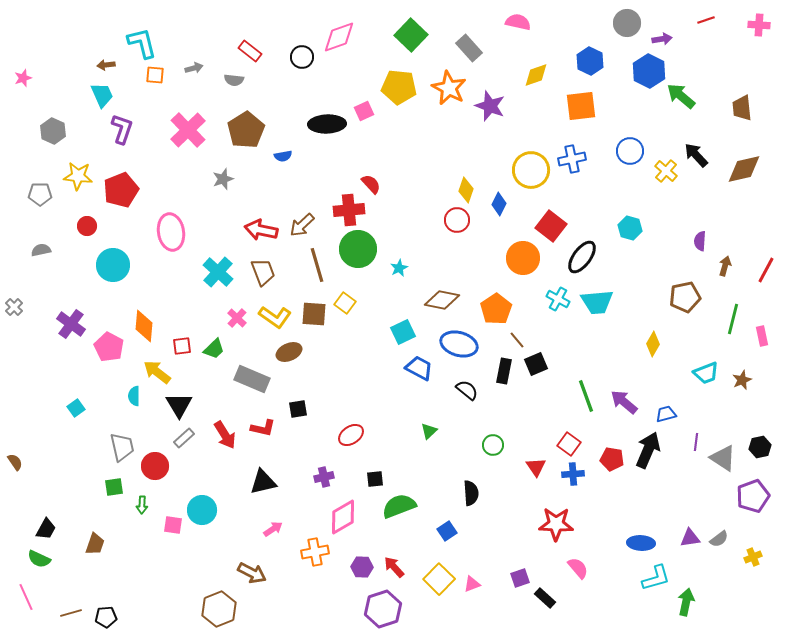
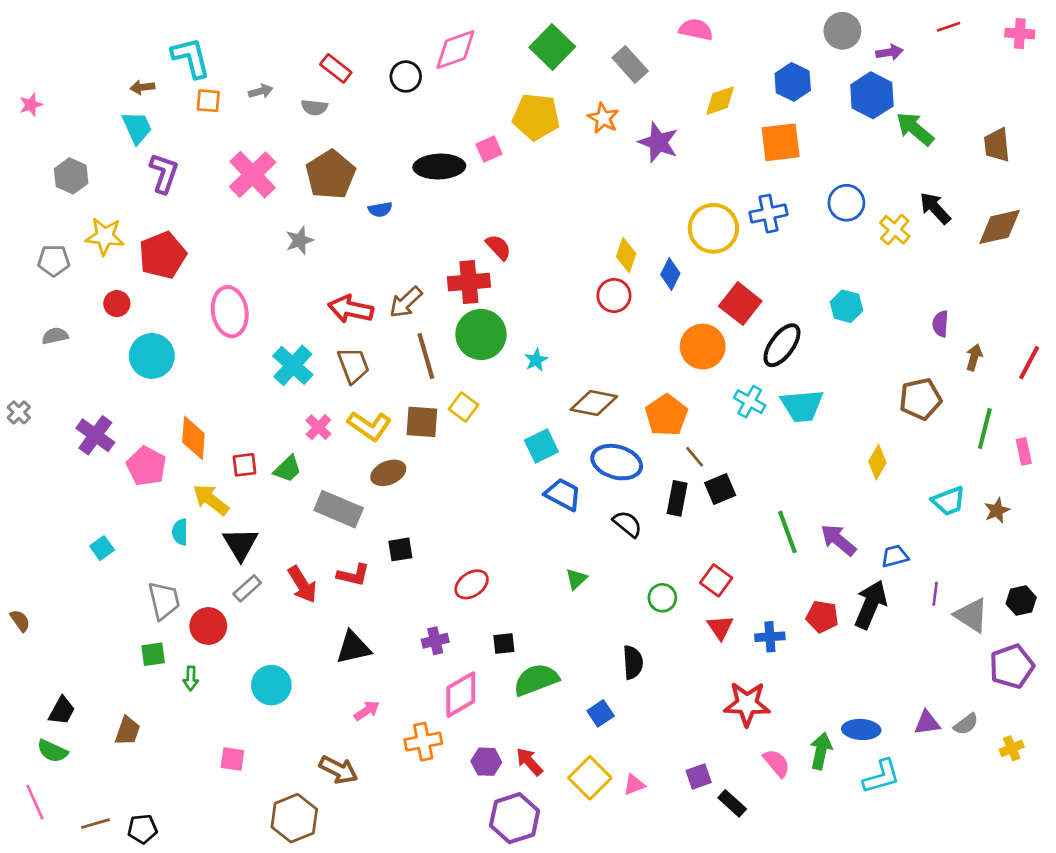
orange star: (449, 88) -> (603, 118), size x0.7
red square: (569, 444) -> (716, 580), moved
pink square: (173, 525) -> (232, 759), moved
green arrow: (686, 602) -> (821, 751), moved

